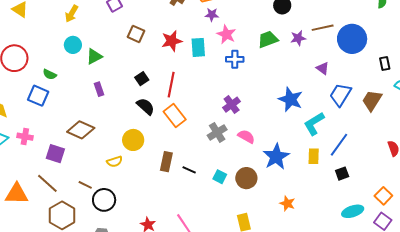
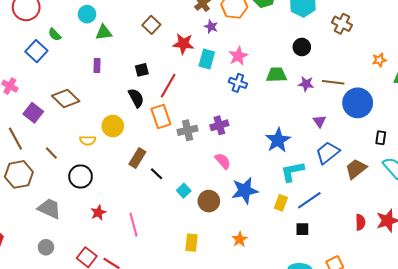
purple star: (212, 15) -> (211, 27), moved
gray cross: (217, 132) -> (188, 130), moved
black circle: (104, 200) -> (81, 176), moved

